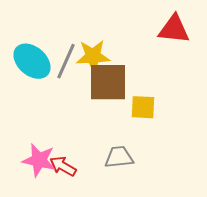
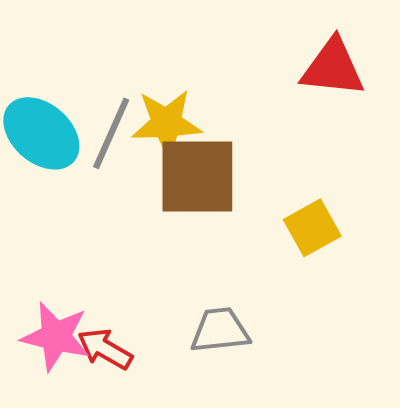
yellow square: (143, 107) -> (312, 228), moved, turned -32

